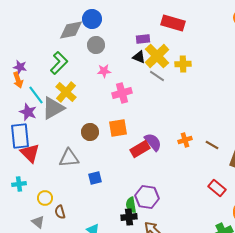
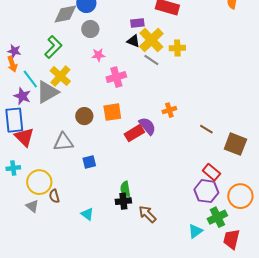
orange cross: (185, 140) -> (169, 110), moved
purple hexagon: (147, 197) -> (206, 191), moved
yellow circle: (45, 198) -> (39, 182), size x1.6

